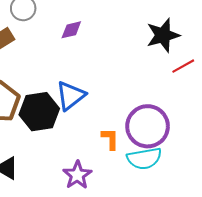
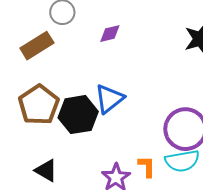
orange L-shape: (110, 139) -> (147, 166), moved

